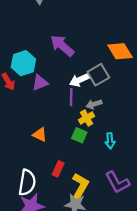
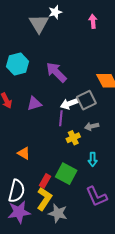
cyan hexagon: (23, 63) -> (18, 64), moved
gray arrow: (94, 104) -> (92, 126), moved
orange triangle: (40, 135) -> (24, 153), moved
green square: (79, 135) -> (66, 174), moved, size x1.5
yellow L-shape: (80, 186) -> (44, 199), moved

